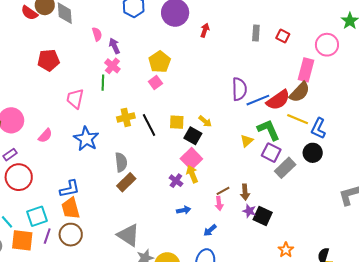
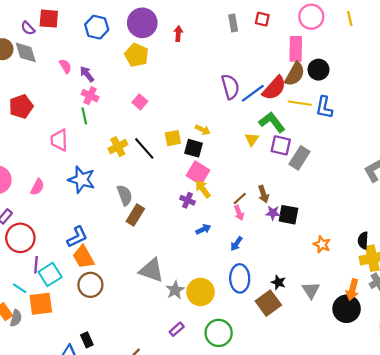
yellow pentagon: (160, 62) -> (137, 55), moved
black circle: (313, 153) -> (318, 70), moved
purple line: (47, 236) -> (36, 265), moved

